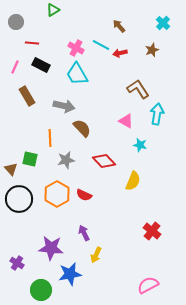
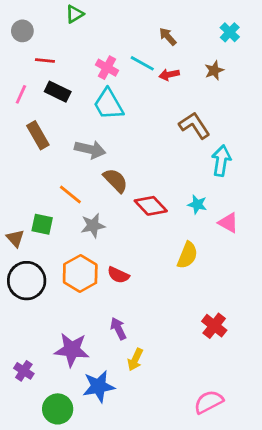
pink triangle: (126, 121) -> (228, 223), moved
orange line: (50, 138) -> (70, 195), turned -48
red diamond: (104, 161) -> (151, 206), moved

